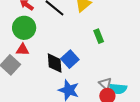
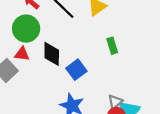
black diamond: (55, 63) -> (52, 54), moved
gray triangle: (105, 84) -> (115, 102), turned 32

